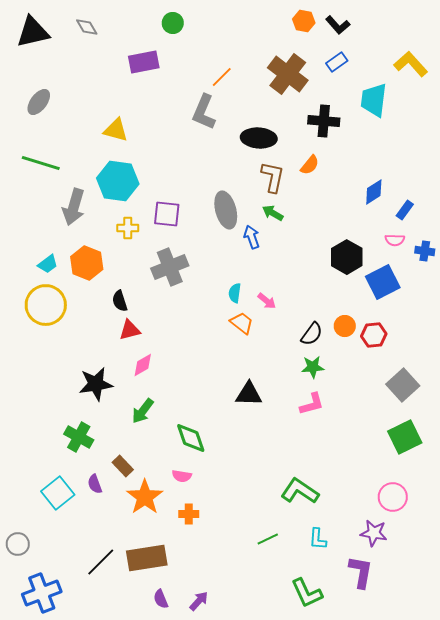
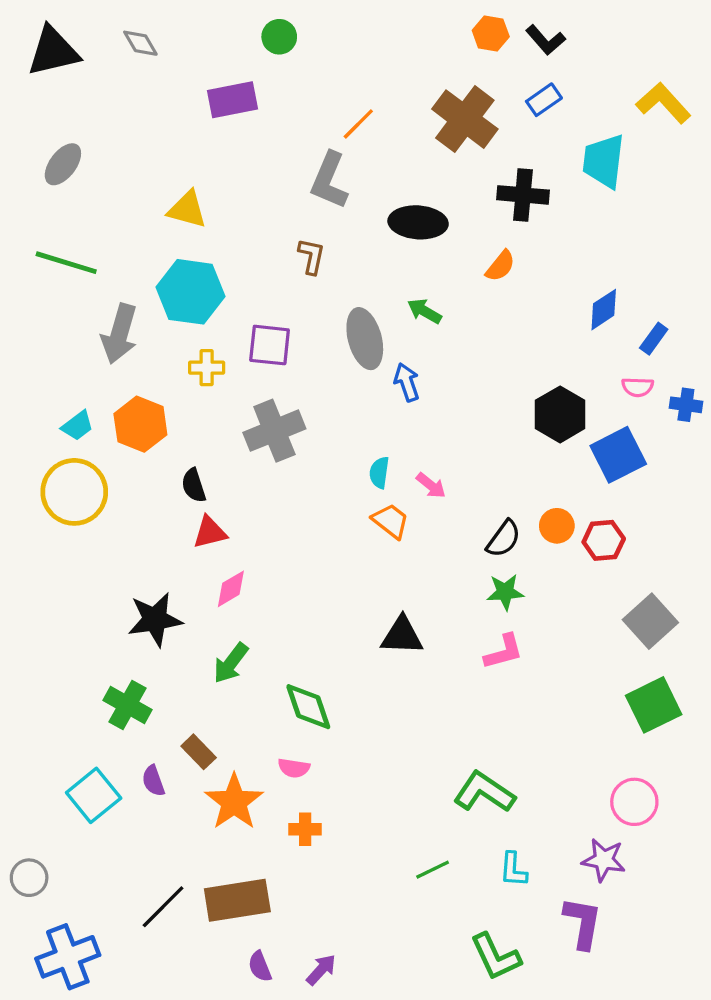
brown L-shape: (273, 177) -> (312, 256), moved, size x0.7
green arrow: (273, 213) -> (425, 311), moved

